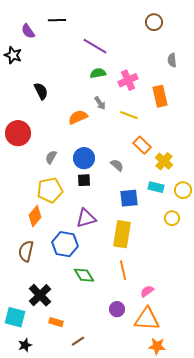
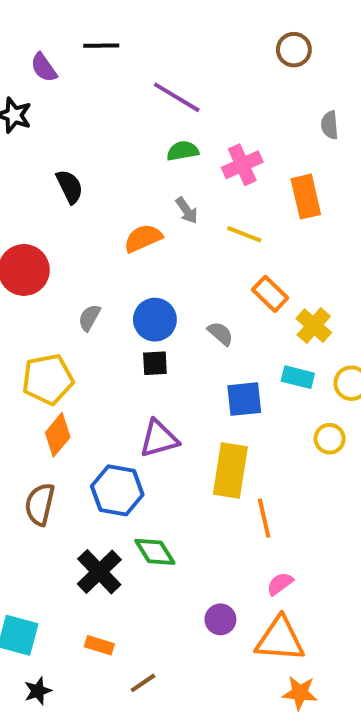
yellow pentagon: (50, 190) -> (48, 379), moved
orange line: (123, 270) -> (264, 518), moved
black cross: (40, 295) -> (99, 572), moved

